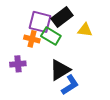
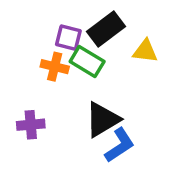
purple square: (40, 22) -> (68, 38), size x0.7
purple cross: (18, 64) -> (31, 125), moved

